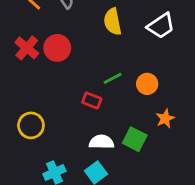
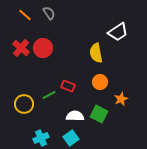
yellow semicircle: (113, 22) -> (96, 53), moved
green line: (113, 78) -> (49, 95), moved
orange circle: (147, 84) -> (100, 82), moved

